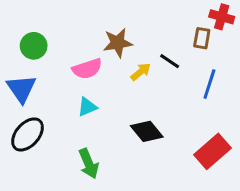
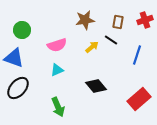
red cross: (222, 17) -> (145, 20), moved, turned -35
brown rectangle: (202, 38) -> (118, 22), moved
brown star: (118, 43) -> (85, 20), moved
blue triangle: (21, 89) -> (14, 58), turned -35

